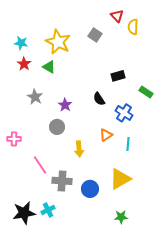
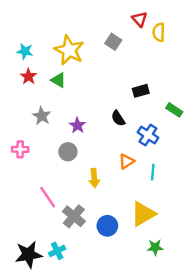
pink cross: (14, 139) -> (20, 149), moved
gray cross: (62, 181) -> (74, 216), turned 36
green star: (121, 217) -> (155, 247), moved

